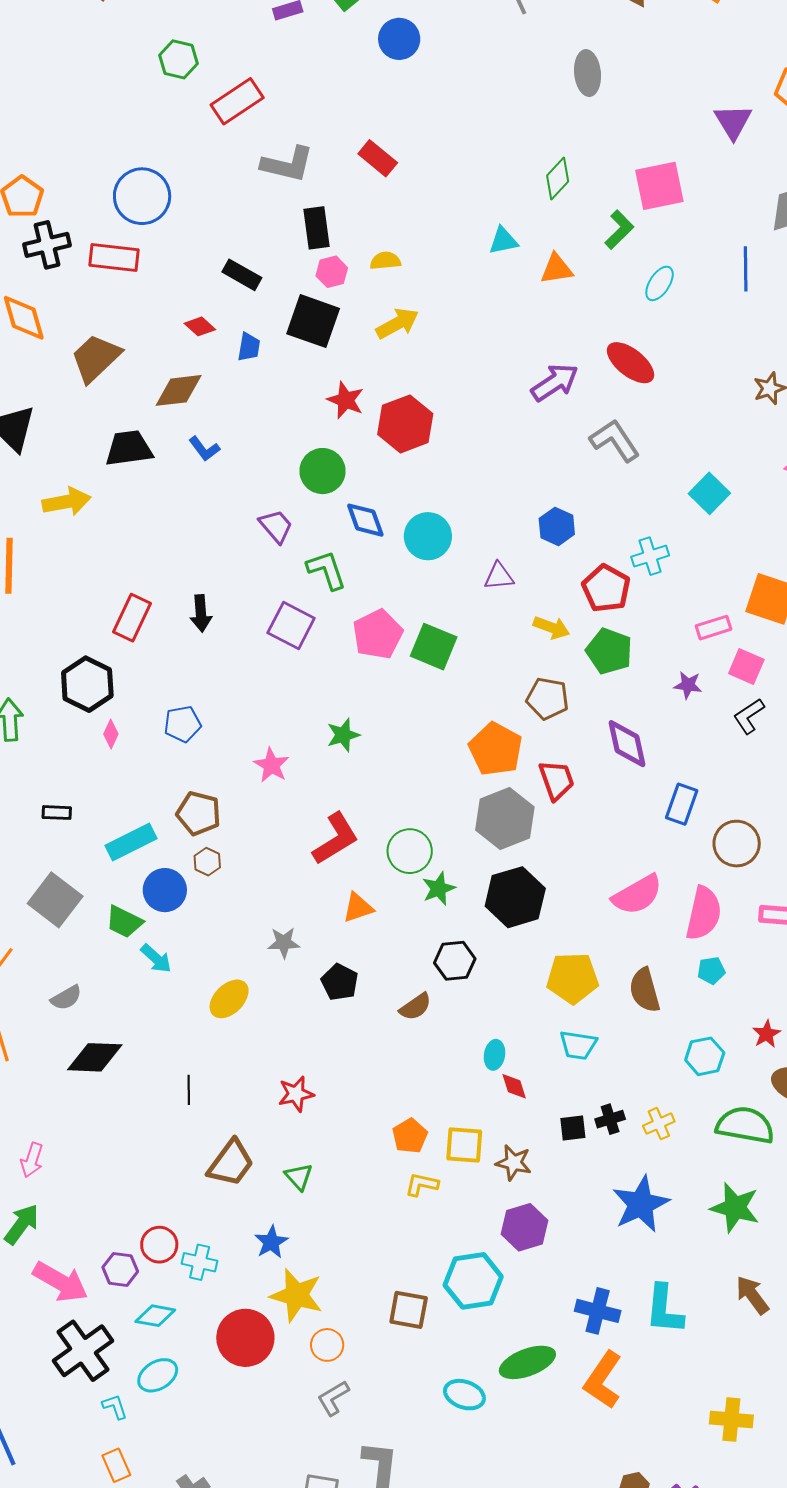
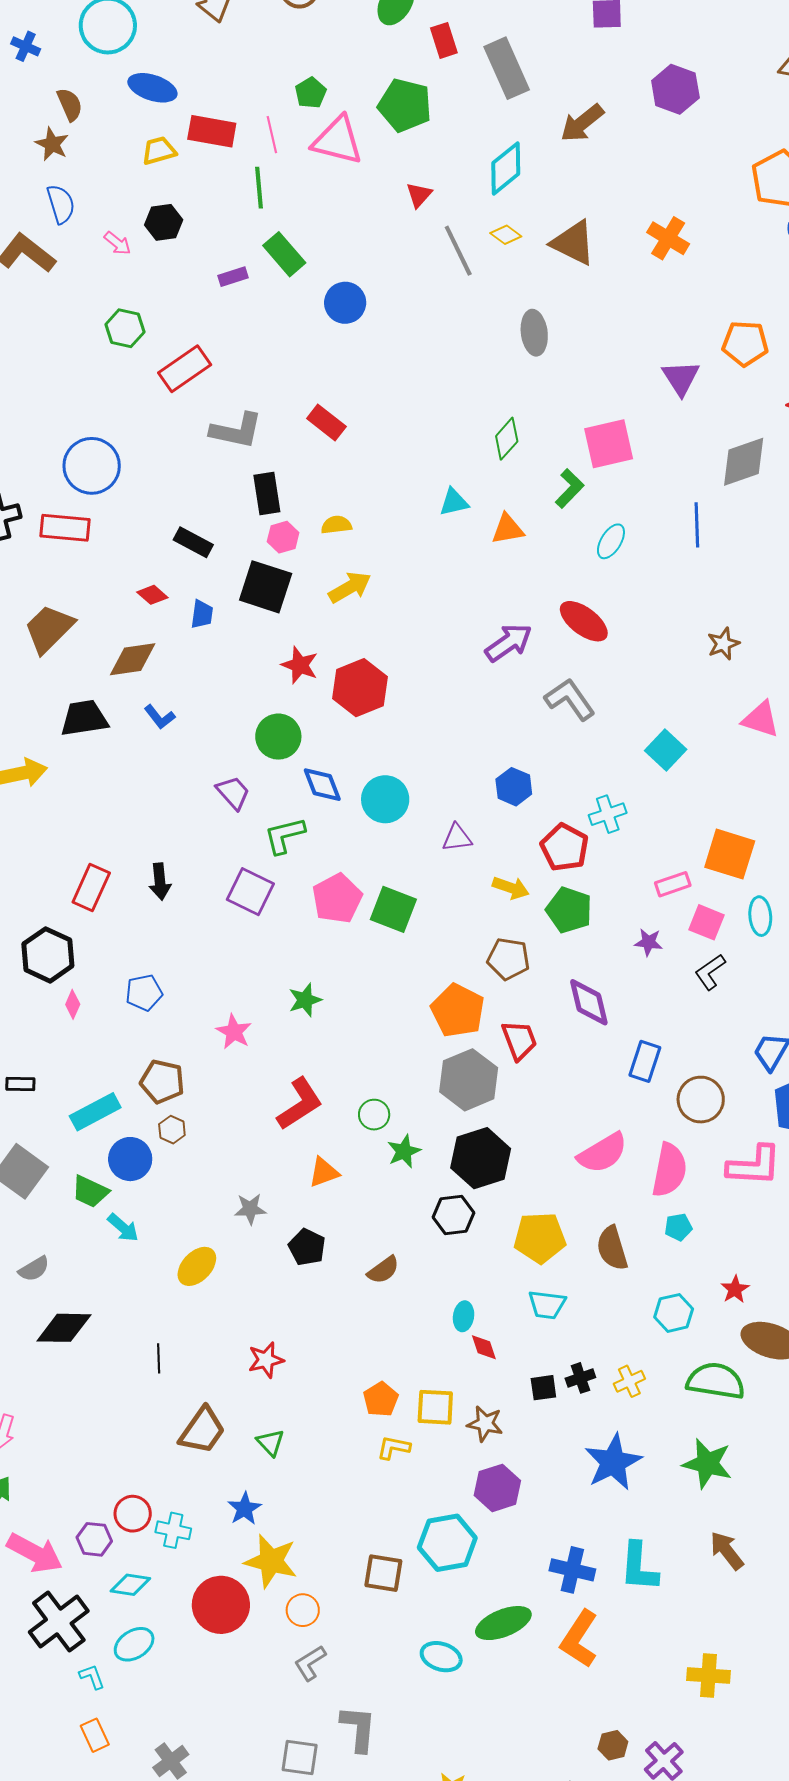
green L-shape: (326, 570) -> (285, 835), turned -84
green circle: (410, 851) -> (374, 1115), size x0.7
black hexagon: (455, 961) -> (453, 1215), moved

